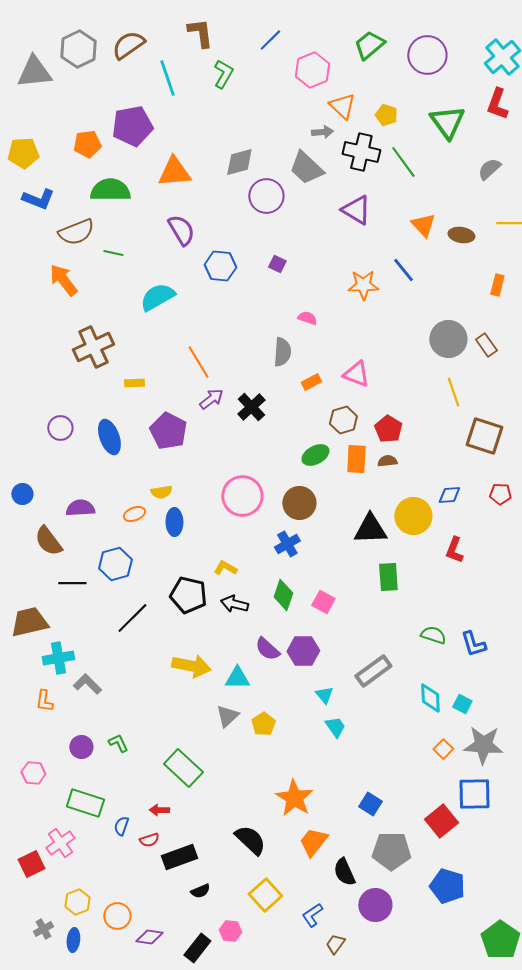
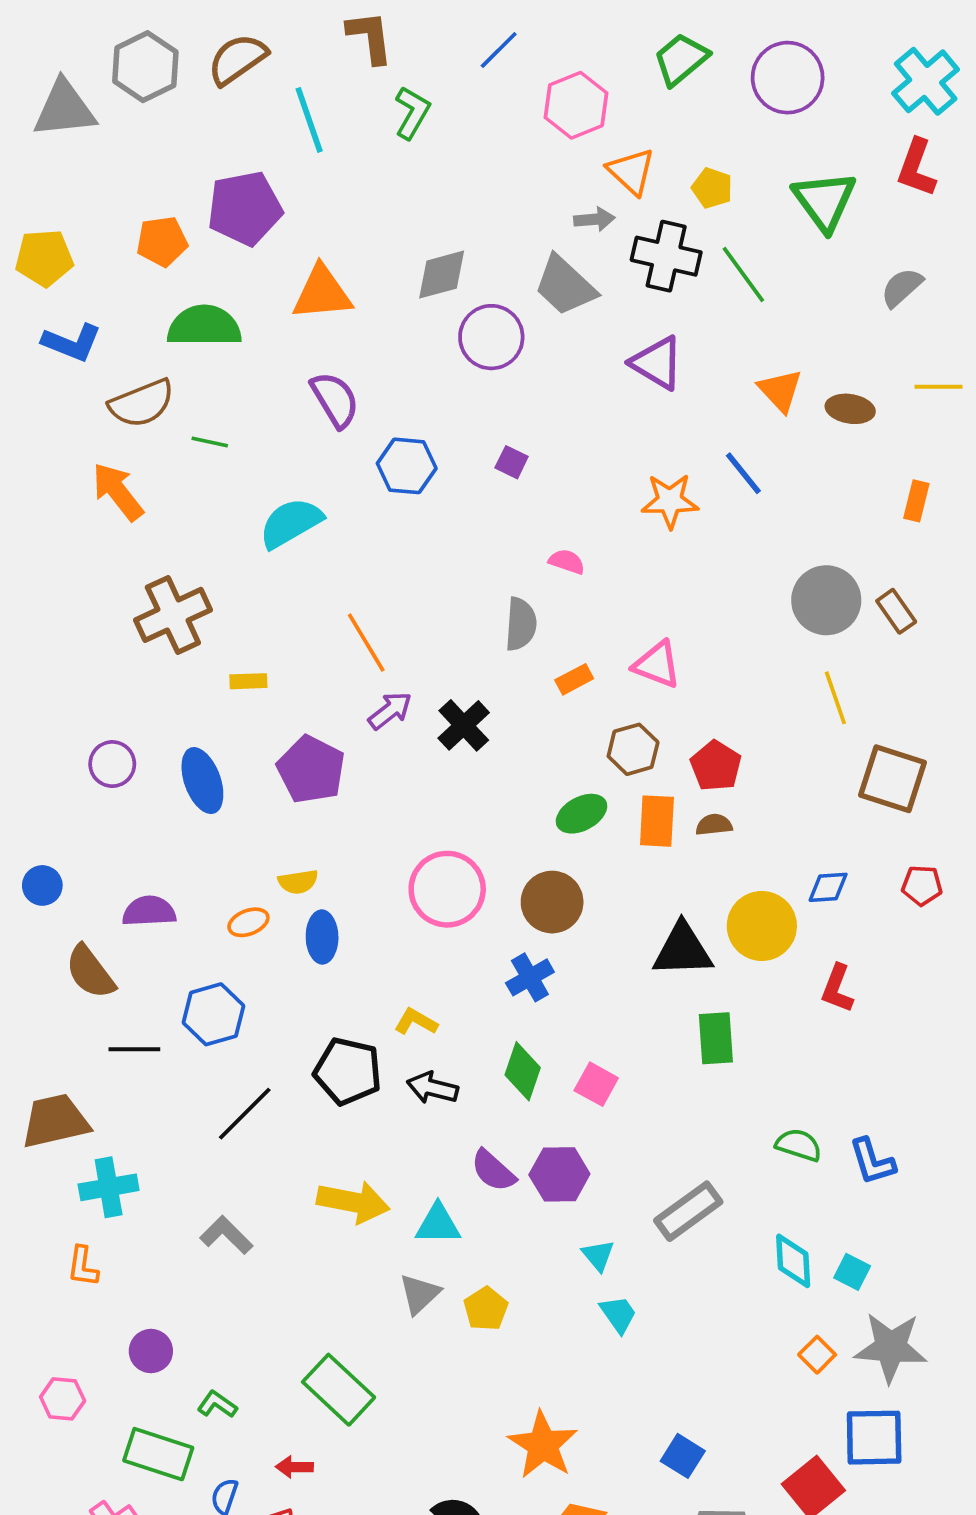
gray L-shape: (87, 684) -> (226, 1235), moved
green L-shape: (118, 743) -> (217, 1404), moved, turned -30

